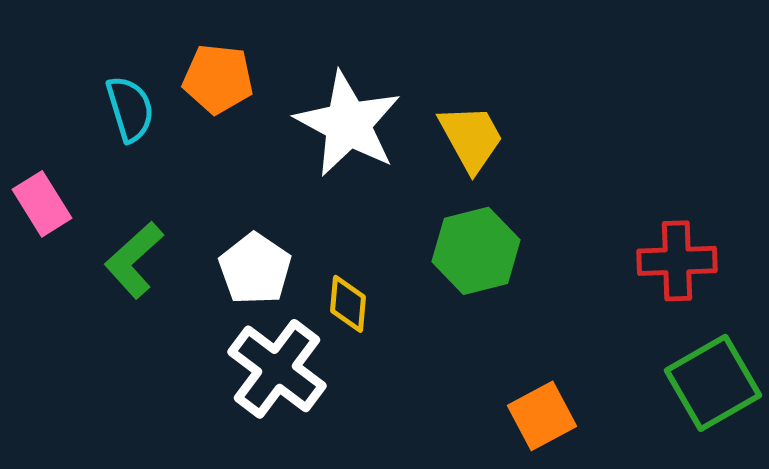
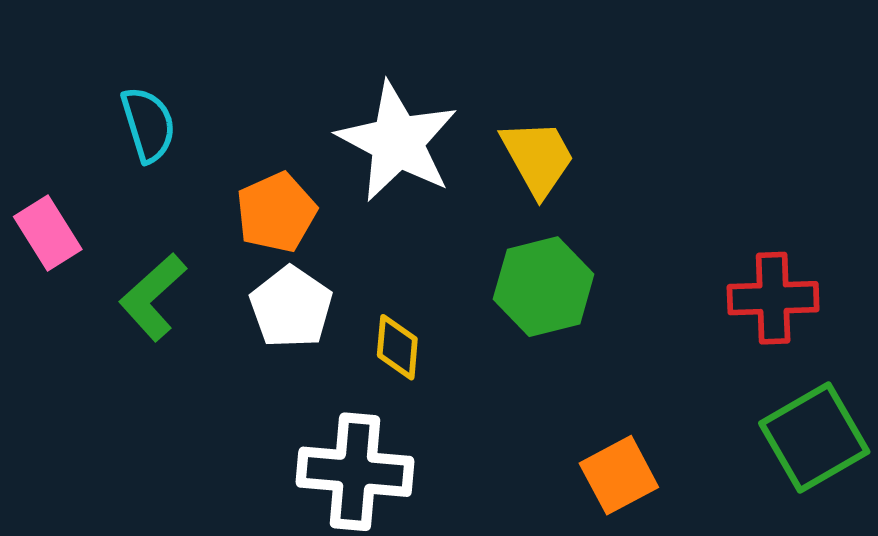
orange pentagon: (218, 79) -> (276, 212), moved, turned -30
white cross: (277, 369) -> (355, 472), moved, turned -32

